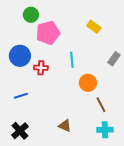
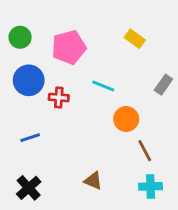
green circle: (31, 15) -> (20, 37), moved
cyan line: (72, 60) -> (103, 86), turned -63

